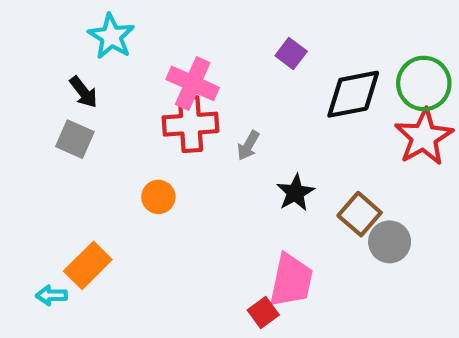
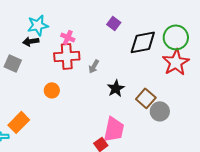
cyan star: (111, 36) -> (38, 25), moved, turned 30
pink cross: (193, 83) -> (68, 37), size x0.6
black arrow: (83, 92) -> (31, 41), moved, turned 119

